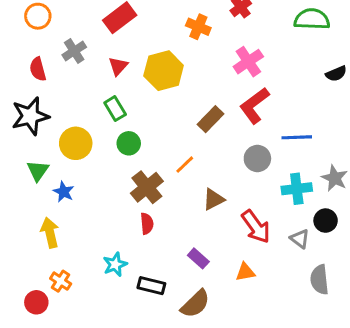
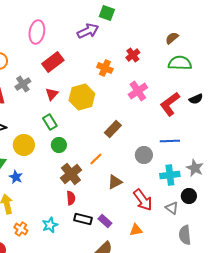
red L-shape: (254, 105) -> (170, 104), moved
orange cross: (61, 281) -> (21, 229), moved
black rectangle: (151, 286) -> (83, 219), moved

